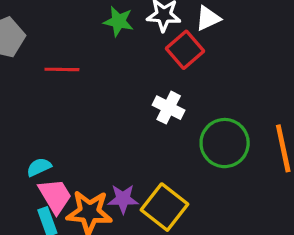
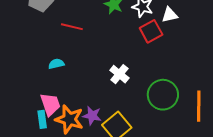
white cross: (169, 108) -> (119, 74), moved
cyan semicircle: (39, 167) -> (56, 64), moved

